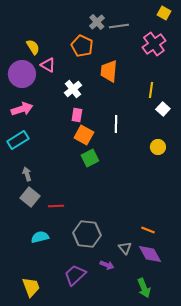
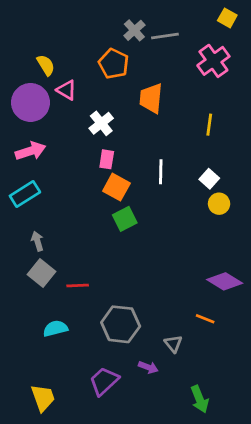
white square: (163, 109) -> (209, 179), moved
purple diamond: (150, 254) -> (225, 281), moved, turned -30

